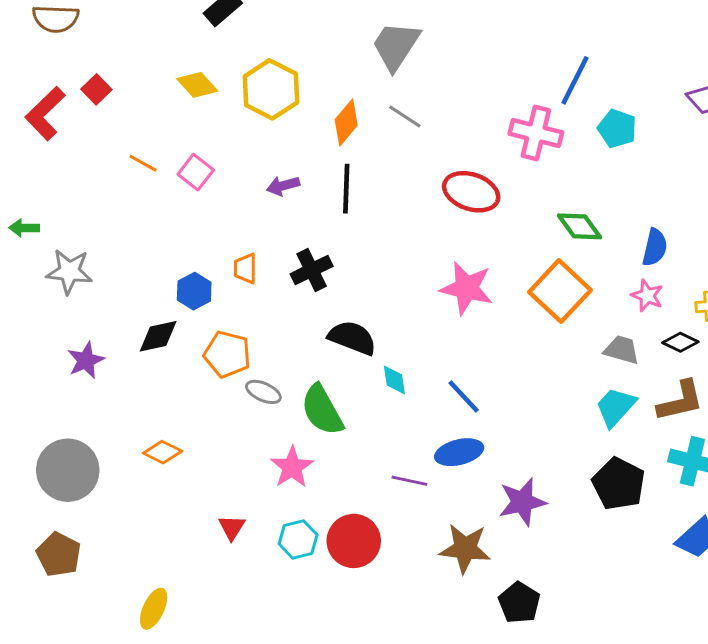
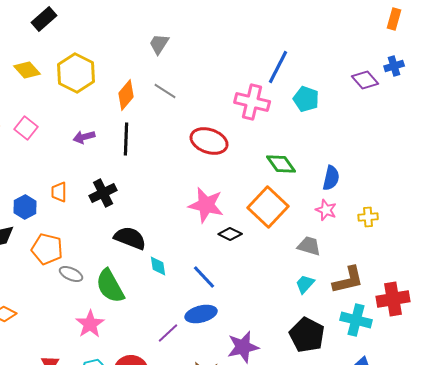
gray trapezoid: (396, 46) -> (159, 44), size x0.6
black diamond: (680, 342) -> (230, 234), moved
cyan trapezoid: (616, 407) -> (305, 284), size x0.7
purple line: (409, 481) -> (168, 333), turned -55

